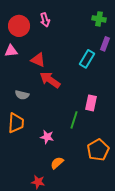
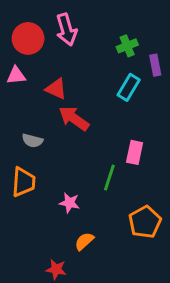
green cross: (99, 19) -> (127, 46), moved, turned -32
pink arrow: (45, 20) -> (66, 30), size x1.5
purple rectangle: (105, 44) -> (155, 65), turned -32

